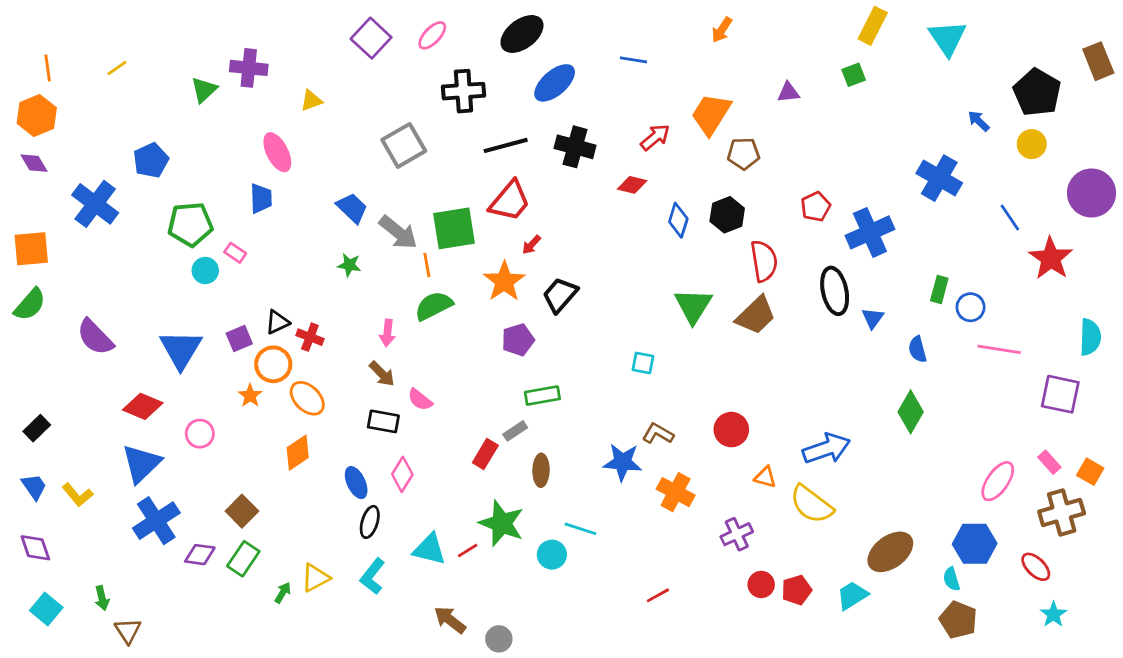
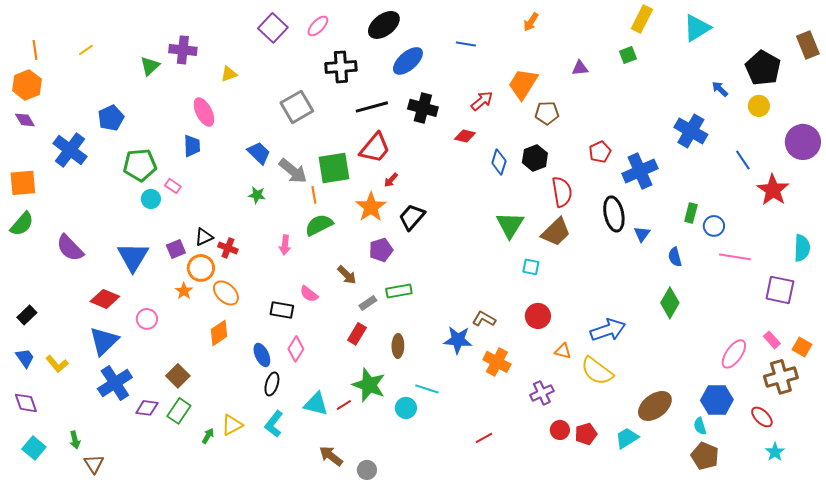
cyan triangle: (947, 38) -> (697, 28), turned 32
cyan square: (643, 363) -> (531, 267), moved
brown arrow: (382, 374) -> (347, 275), moved
gray rectangle: (515, 431) -> (368, 303), moved

